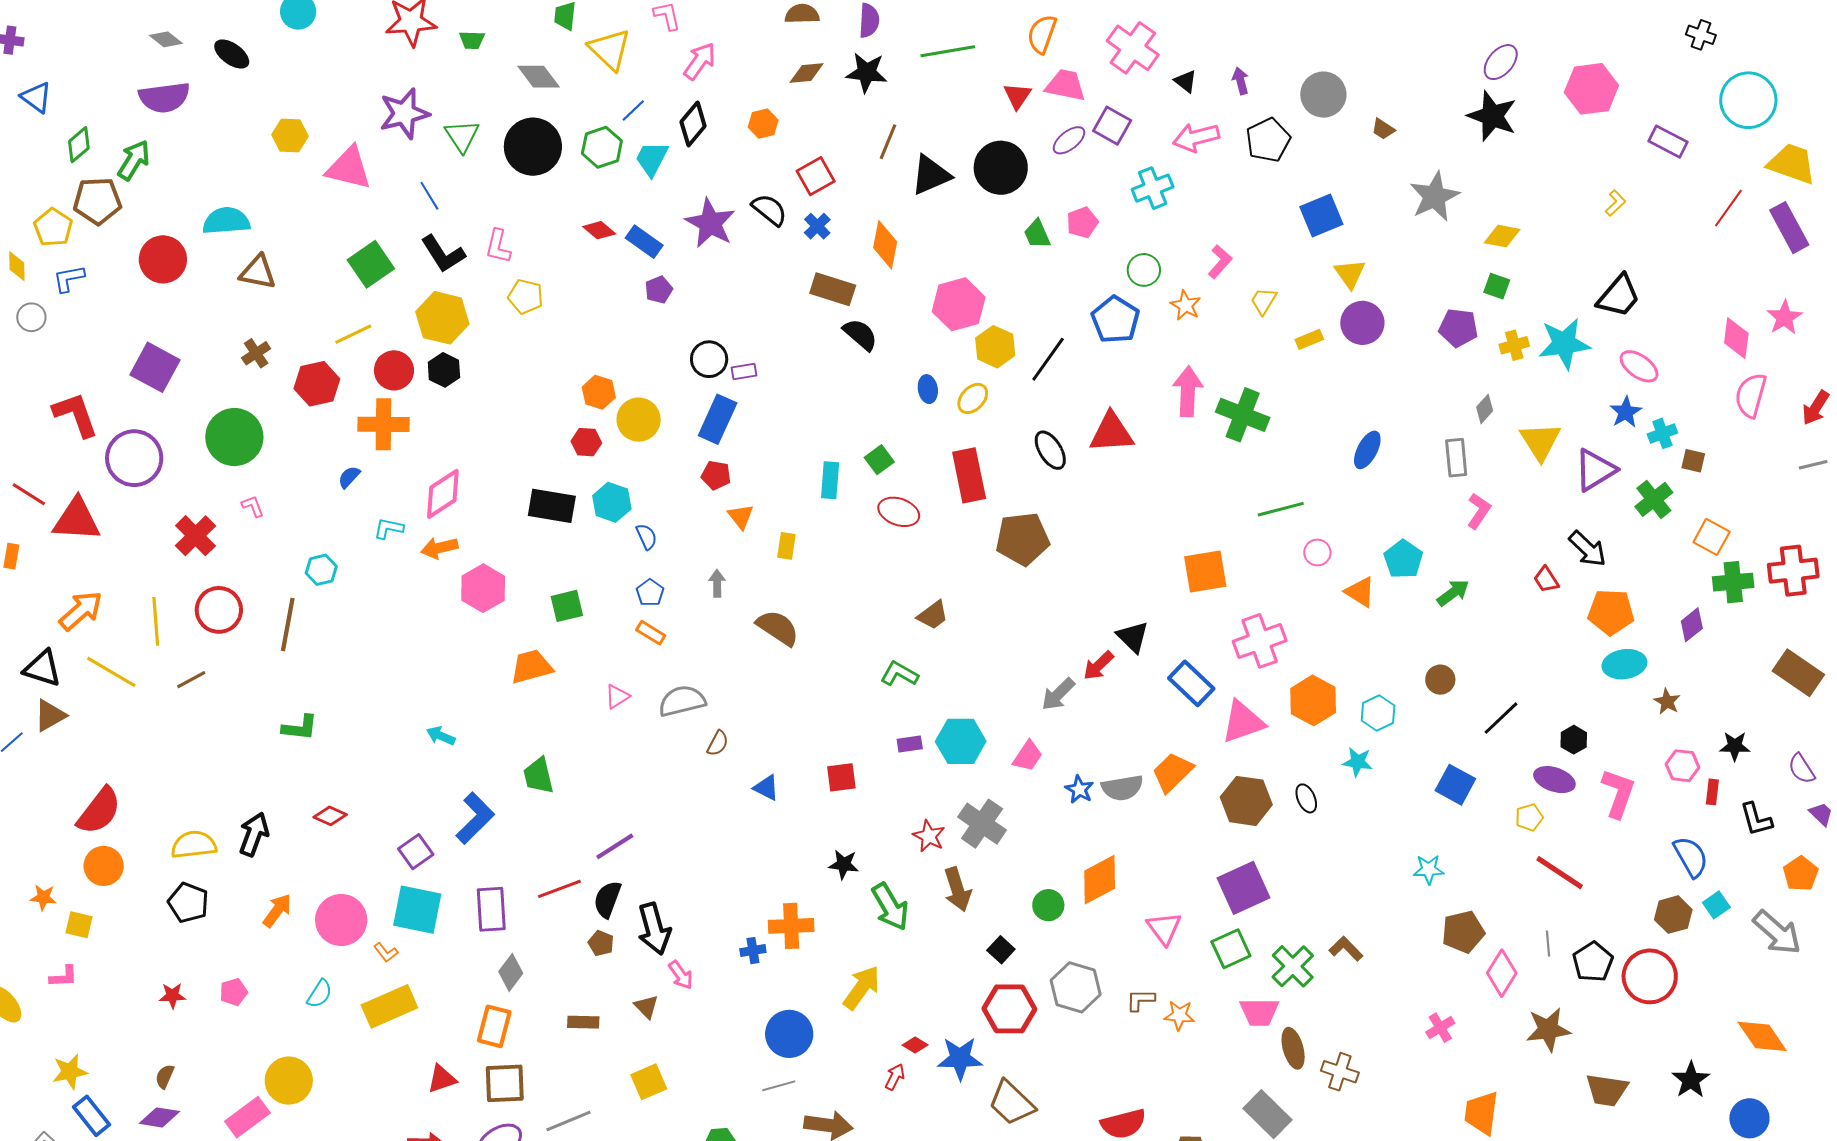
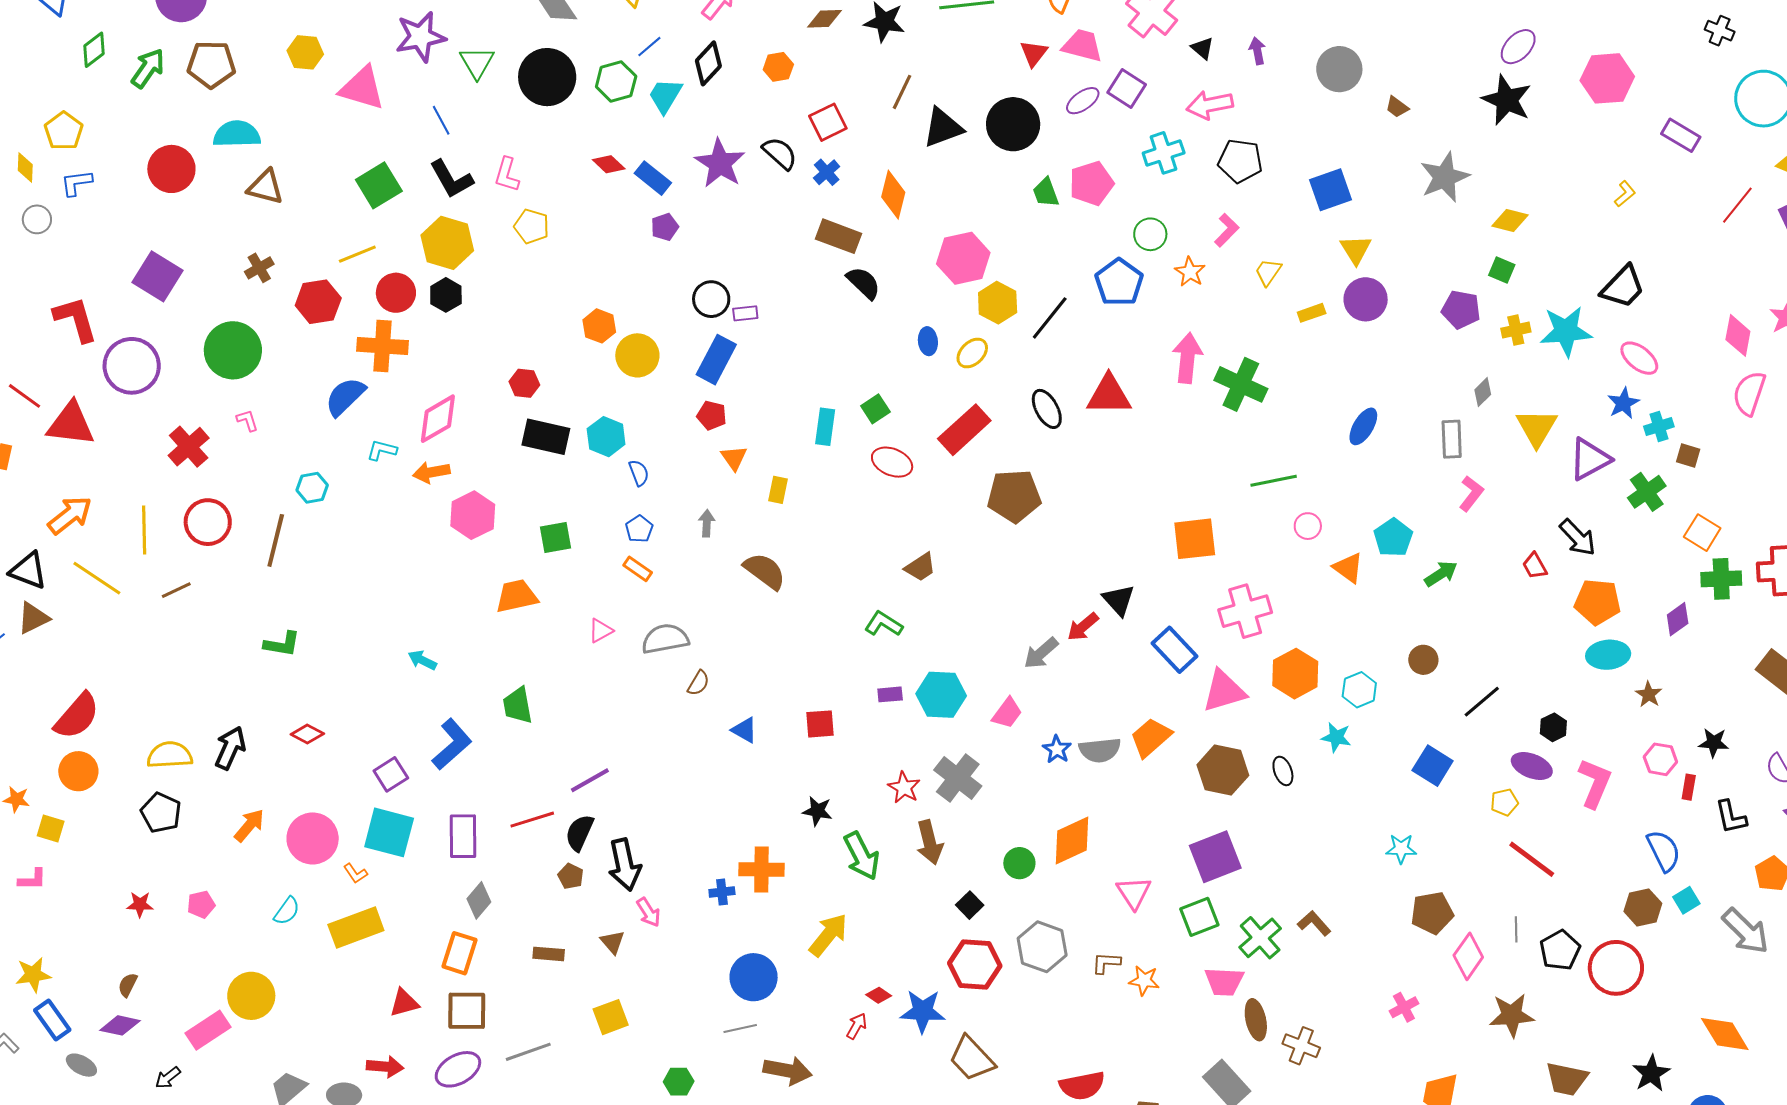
black pentagon: (1268, 140) -> (1240, 161), moved, turned 30
brown pentagon: (97, 201) -> (211, 64), moved
pink pentagon: (1082, 222) -> (1091, 183), size x1.4
red hexagon: (586, 442) -> (524, 383), moved
red rectangle: (969, 475) -> (964, 430), turned 56
blue semicircle: (349, 477) -> (345, 397), size x1.8

